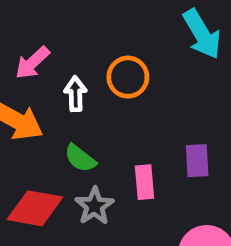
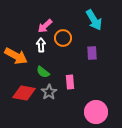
pink arrow: (32, 63) -> (45, 26), moved
purple rectangle: (197, 161) -> (92, 53), moved

